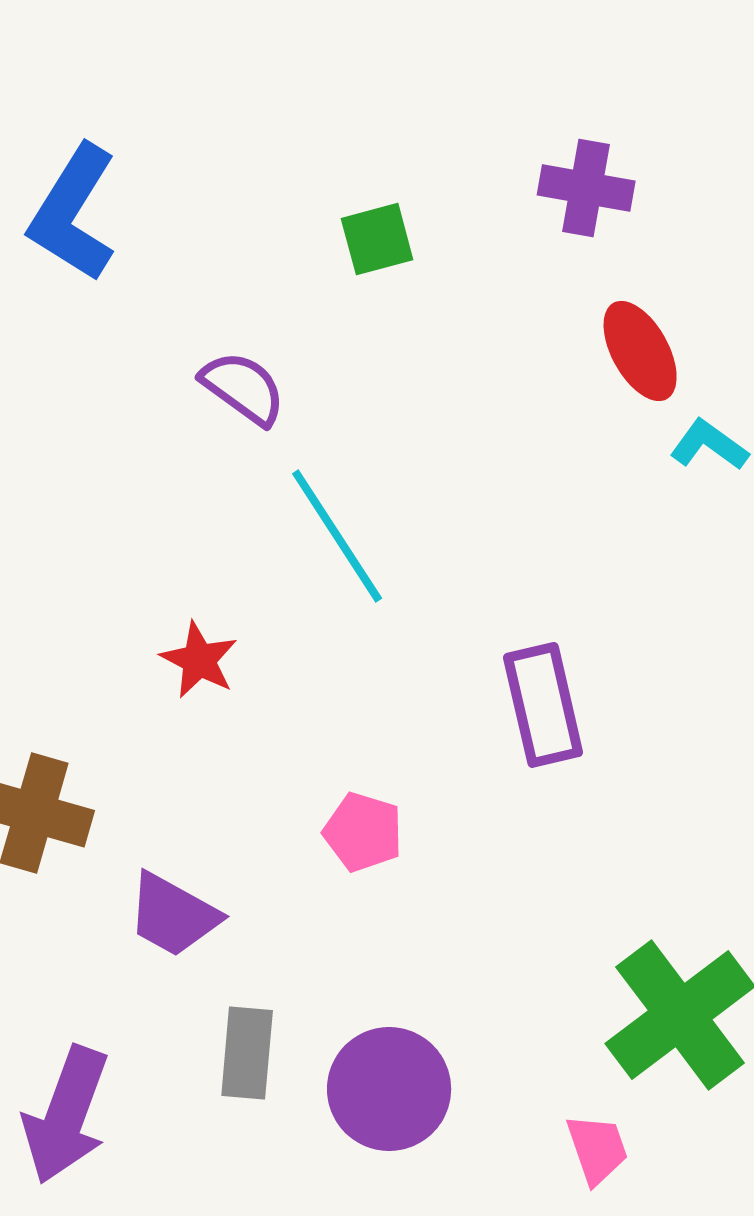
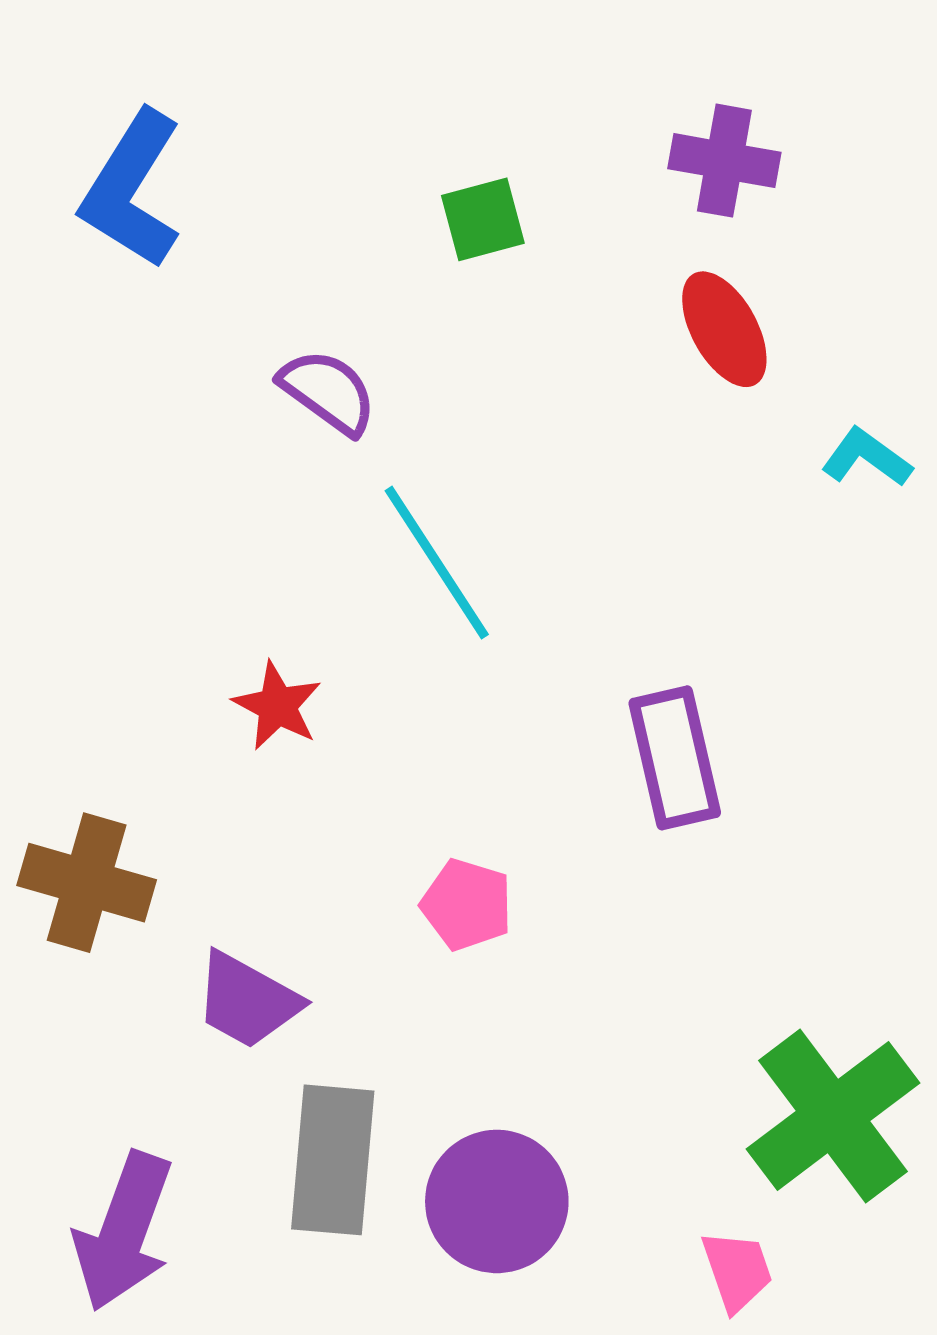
red ellipse: (640, 351) -> (724, 329), moved
gray rectangle: (247, 1053) -> (333, 1160), size x1.4

